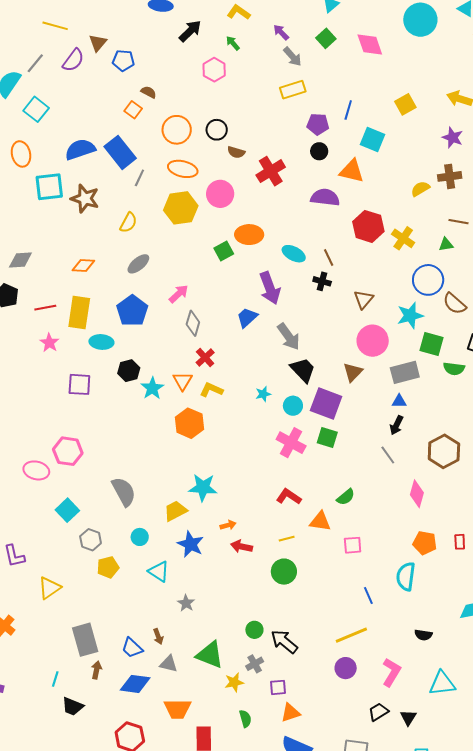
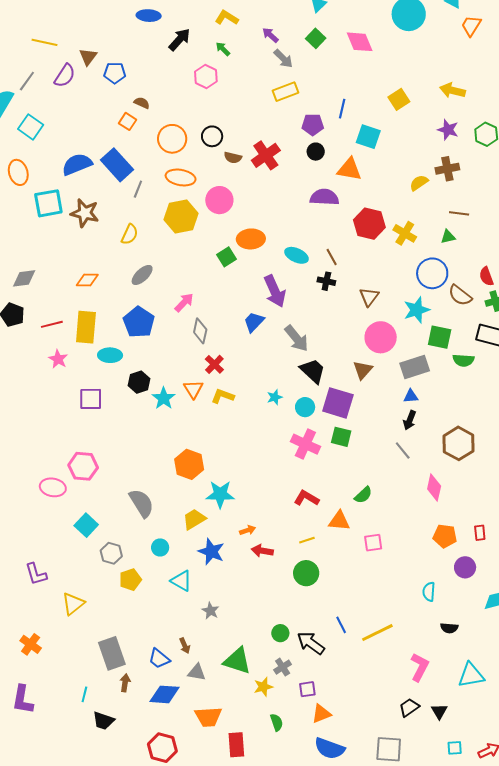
red cross: (271, 171) -> (266, 155), moved
orange hexagon: (190, 423) -> (189, 464), moved
cyan semicircle: (406, 576) -> (429, 592), moved, size x0.7
blue line: (368, 596) -> (341, 625), moved
purple circle: (346, 668) -> (465, 567), moved

